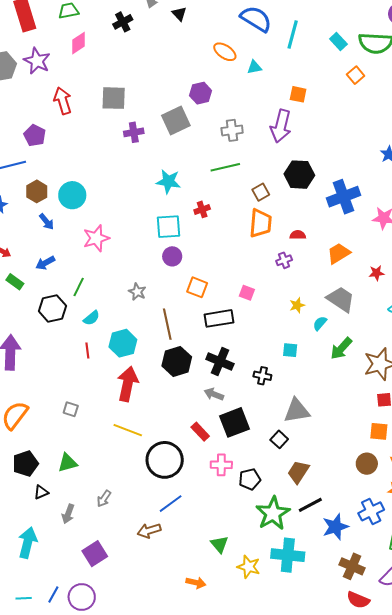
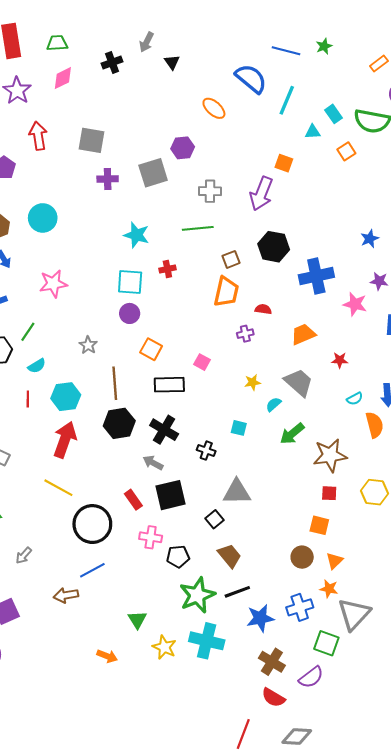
cyan triangle: (254, 67) -> (313, 132), moved
cyan circle: (72, 195) -> (43, 218), moved
brown trapezoid: (298, 472) -> (230, 556), turned 100

